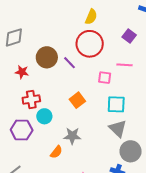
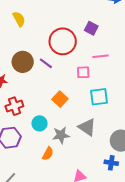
yellow semicircle: (91, 17) -> (19, 19), moved, turned -42
purple square: (129, 36) -> (91, 28), moved
cyan circle: (44, 116) -> (39, 123), moved
gray triangle: (118, 129) -> (87, 127), moved

